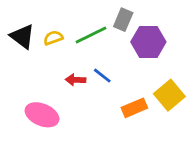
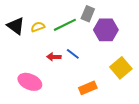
orange rectangle: (134, 108) -> (88, 88), moved

